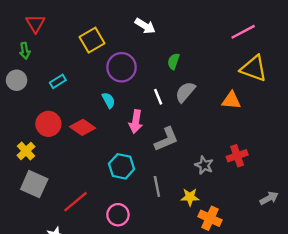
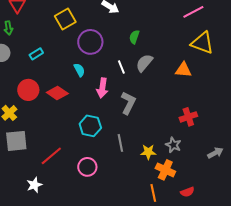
gray L-shape: (166, 139) -> (128, 103), turned -40
gray star: (204, 165) -> (173, 145), moved
gray square: (34, 184) -> (16, 141), turned -30

